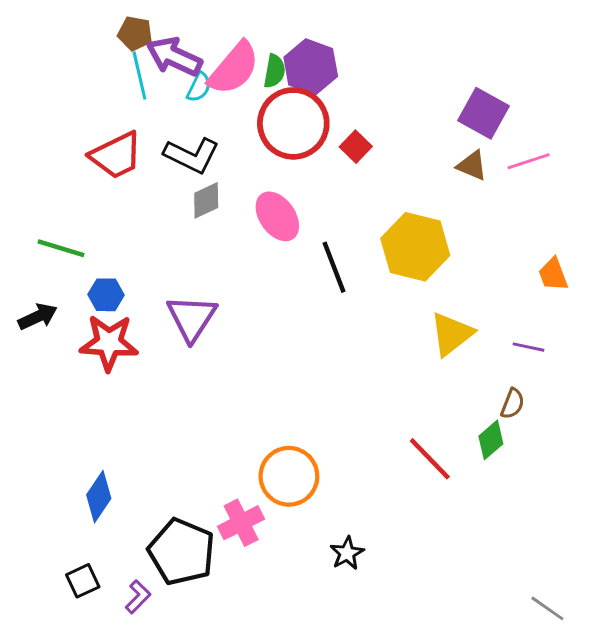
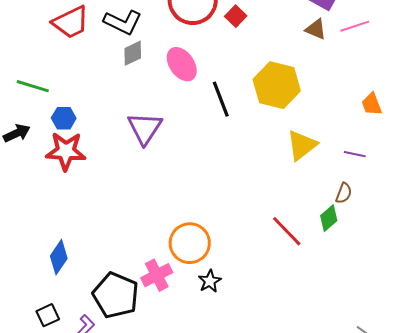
purple triangle: (192, 318) -> (145, 128), moved
black star: (347, 553) -> (210, 281), moved

